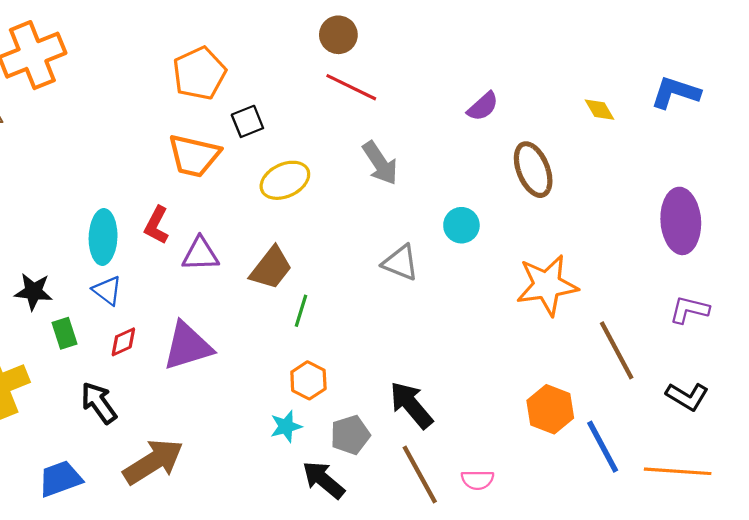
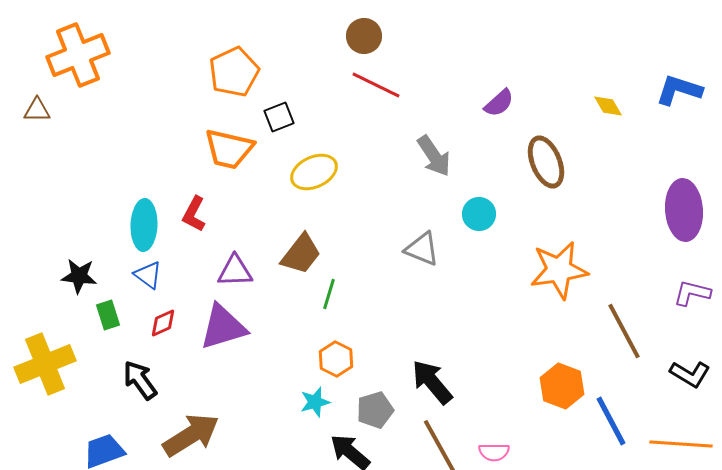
gray arrow: (380, 163) -> (434, 156), moved
purple triangle: (200, 254) -> (235, 271), moved

